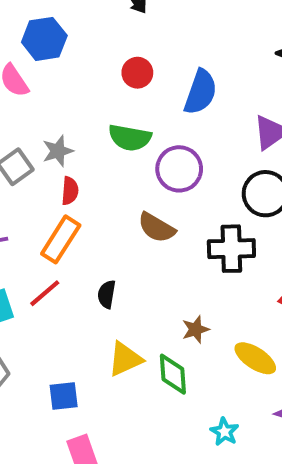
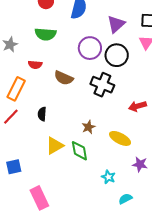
purple circle: (179, 169) -> (90, 48), moved
red semicircle: (70, 191) -> (35, 65), moved, turned 96
black cross: (231, 249) -> (102, 85), turned 30
blue square: (64, 396) -> (14, 167), moved

